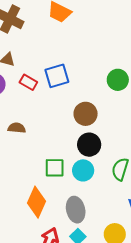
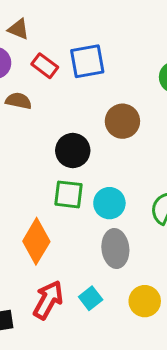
brown semicircle: (17, 128) -> (19, 101), moved
black circle: (89, 145) -> (73, 151), moved
gray ellipse: (76, 210) -> (115, 248), moved

